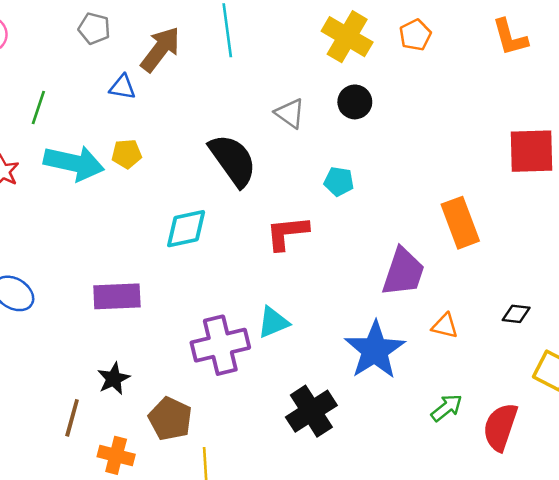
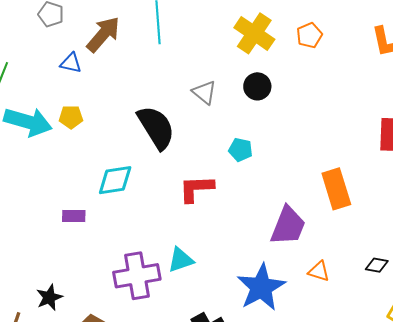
purple rectangle: (117, 296) -> (74, 216), moved, size x0.6

